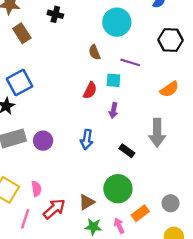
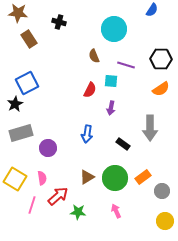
black hexagon: (171, 40) -> (161, 59), moved
purple circle: (43, 141) -> (48, 148), moved
brown triangle: (87, 202) -> (87, 177), moved
orange rectangle: (140, 213) -> (143, 177), moved
green star: (93, 227) -> (78, 212), moved

